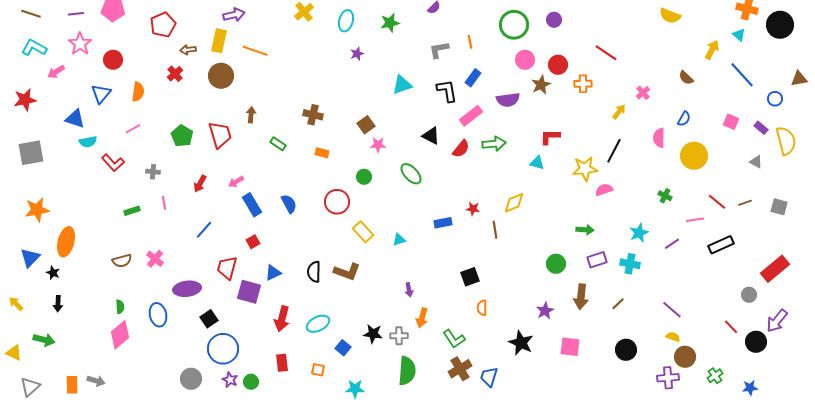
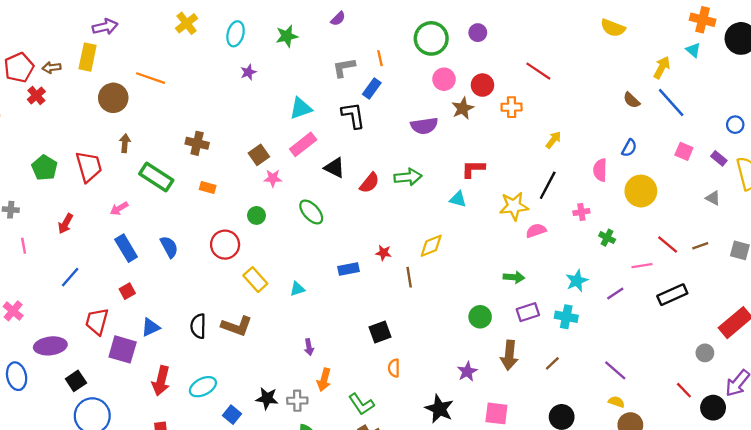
red pentagon: (163, 25) -> (19, 68), moved
orange line: (255, 51) -> (151, 78), moved
blue line: (742, 75) -> (671, 102), moved
brown circle: (221, 76) -> (113, 98), moved
blue rectangle: (473, 78) -> (372, 89), moved
pink cross: (643, 93) -> (581, 212), moved, turned 32
pink rectangle: (471, 116) -> (303, 144), moved
green rectangle: (278, 144) -> (156, 177), size x1.8
pink arrow: (236, 182) -> (119, 208), moved

